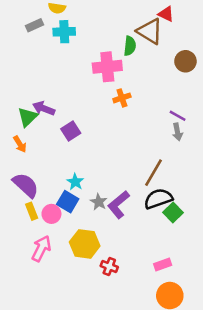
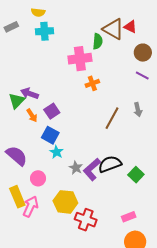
red triangle: (166, 14) -> (130, 27), moved
gray rectangle: (34, 25) -> (11, 27), moved
purple line: (178, 116) -> (142, 76), moved
orange arrow: (20, 144) -> (32, 115), moved
brown line: (154, 173) -> (112, 118), moved
black semicircle: (158, 199) -> (110, 164), moved
blue square: (68, 202) -> (50, 135), moved
yellow rectangle: (32, 211) -> (17, 197), moved, size x1.5
red cross: (109, 266) -> (86, 220), size x1.5

